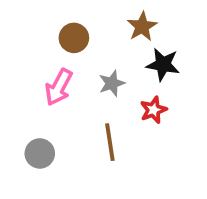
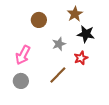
pink arrow: (59, 87) -> (23, 55), moved
brown line: (110, 142) -> (58, 75), turned 54

